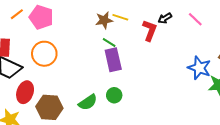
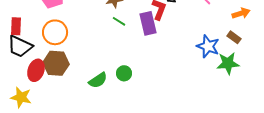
purple rectangle: (113, 60) -> (148, 23), moved
brown hexagon: (49, 107) -> (56, 63), moved

